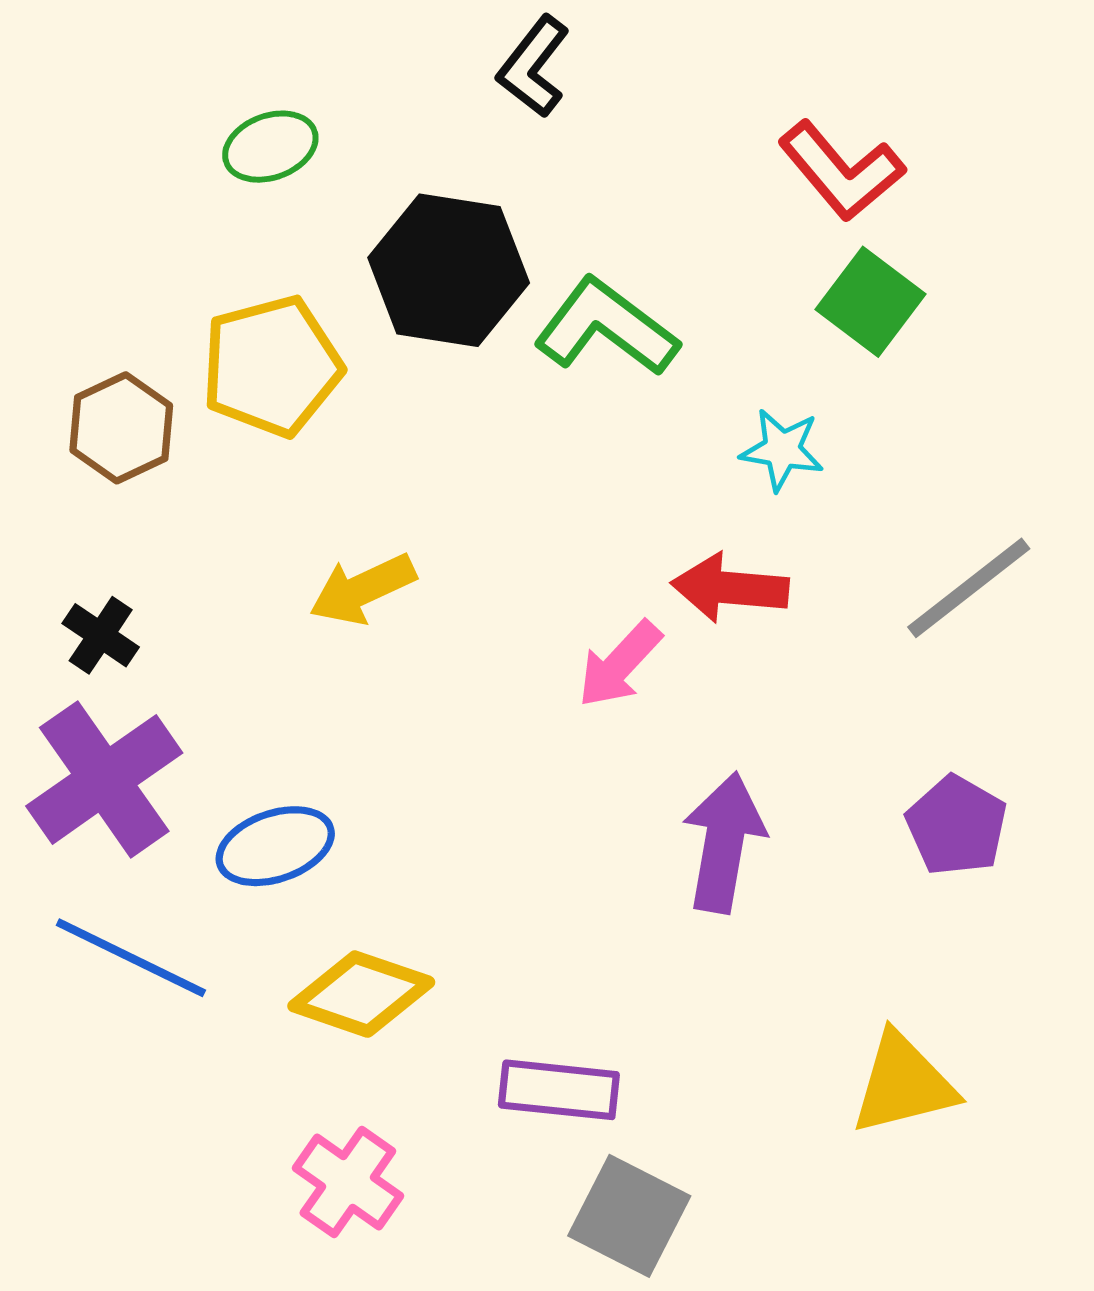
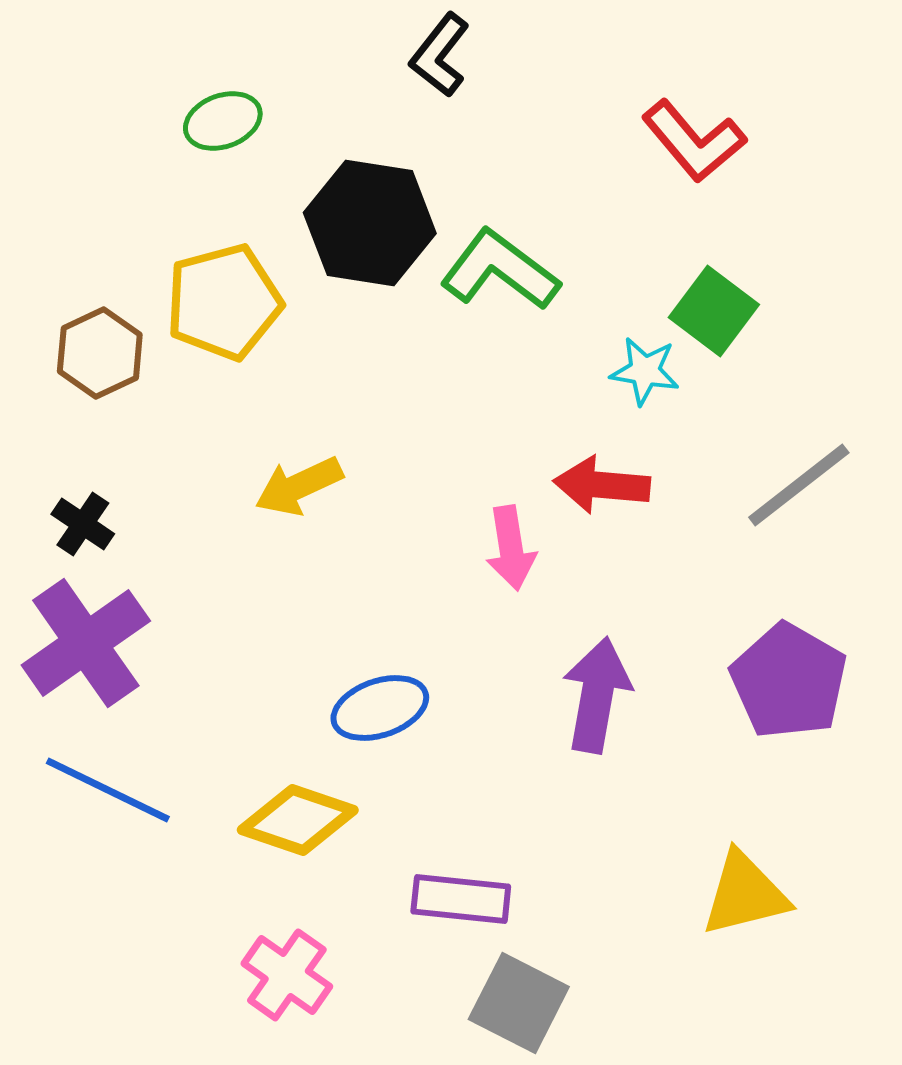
green square: (871, 302) -> (714, 311), moved
pink arrow: (620, 664) -> (511, 548), turned -52
purple pentagon: (957, 826) -> (789, 681), size x1.4
blue ellipse: (275, 846) -> (380, 708), moved

